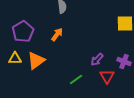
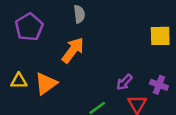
purple pentagon: (23, 31) -> (29, 27), moved
orange arrow: (57, 34) -> (73, 50), size x1.5

